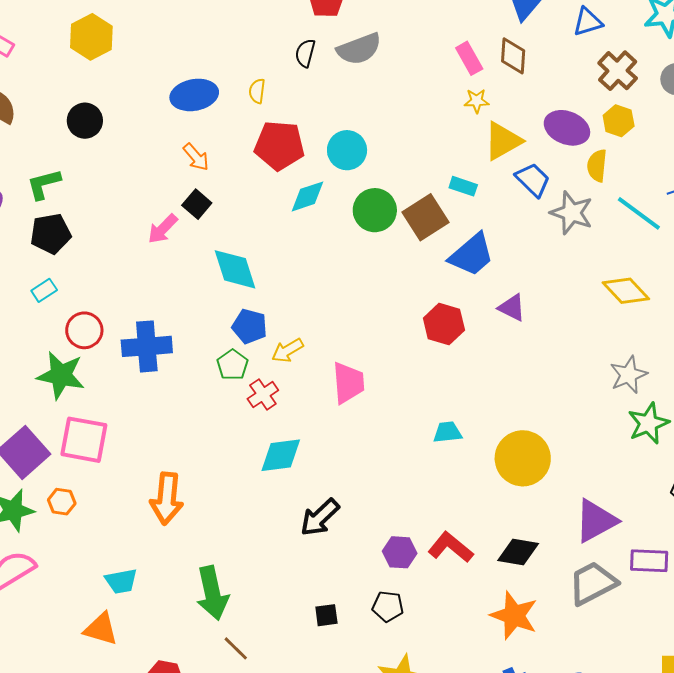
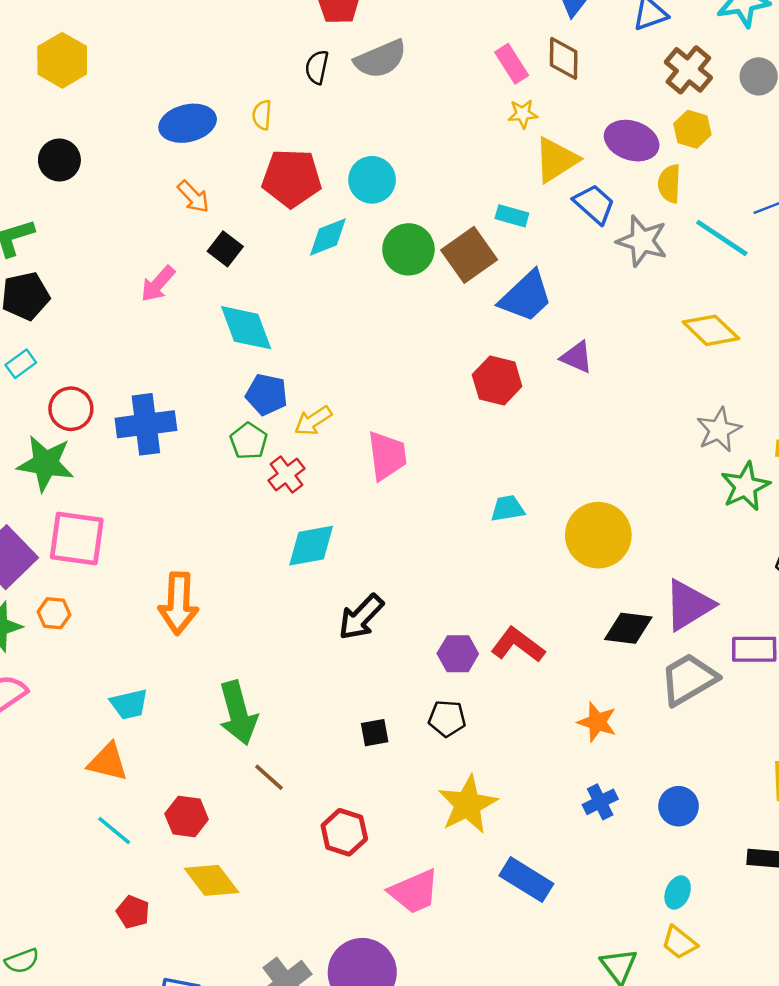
black square: (197, 204) -> (225, 249), moved
black diamond: (518, 552) -> (628, 628), moved
orange star: (514, 615) -> (597, 722), size x0.7

